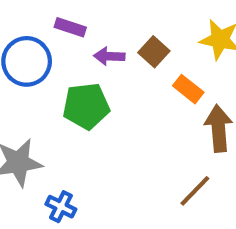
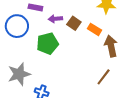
brown square: (154, 52) -> (74, 23), moved

